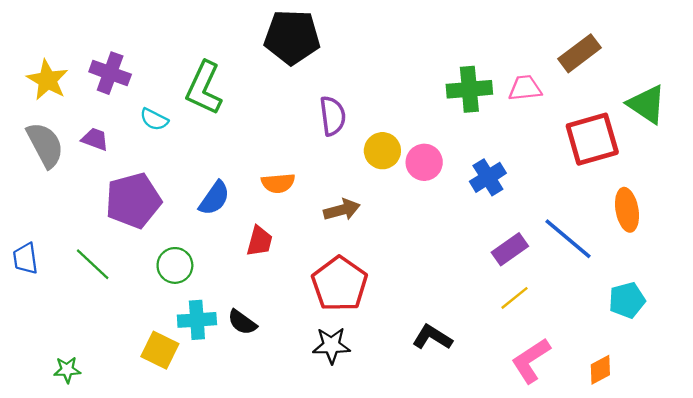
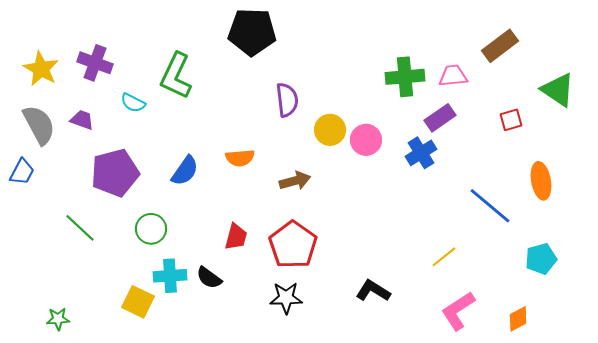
red square: (592, 139) -> (511, 120), size x0.5
red trapezoid: (260, 241) -> (236, 237), moved
purple rectangle: (510, 249) -> (440, 118), moved
blue trapezoid: (25, 258) -> (22, 172), moved, turned -144

